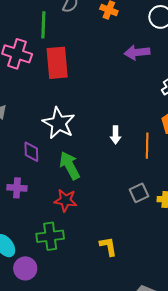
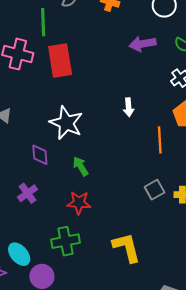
white arrow: (116, 135) -> (129, 107), moved
green arrow: (70, 166) -> (81, 166), size x0.7
purple cross: (17, 188) -> (28, 193), turned -36
yellow L-shape: (108, 246) -> (127, 247), size x1.5

